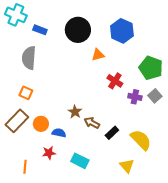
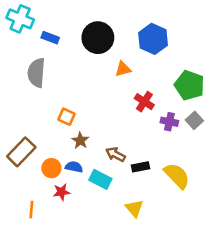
orange square: (26, 93) -> (66, 117), moved
brown star: (75, 112) -> (80, 141), moved
orange circle: (41, 124) -> (51, 168), moved
black rectangle: (112, 133) -> (141, 167), turned 32
cyan rectangle: (80, 161) -> (100, 179), moved
yellow triangle: (127, 166) -> (134, 208), moved

